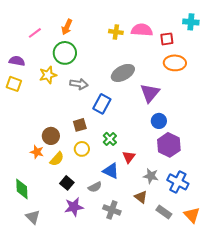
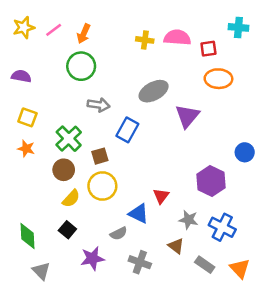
pink line: (35, 33) -> (54, 30), moved
yellow star: (48, 75) -> (24, 27), moved
yellow square: (14, 84) -> (27, 117), moved
blue circle: (159, 121) -> (245, 152), moved
green cross: (110, 139) -> (69, 139), moved, size x1.5
yellow circle: (82, 149) -> (102, 186), size x1.5
orange star: (37, 152) -> (26, 149), moved
black square: (67, 183) -> (67, 230), moved

